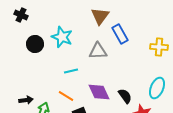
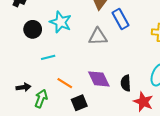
cyan line: (71, 71) -> (48, 57), moved
black semicircle: (125, 96) -> (126, 83), turned -147

